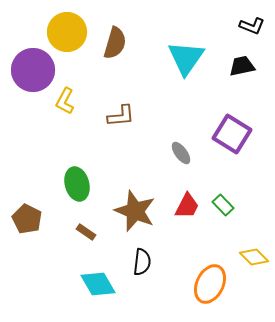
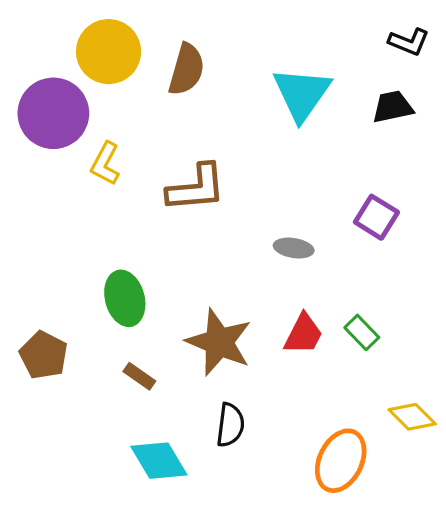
brown L-shape: (121, 116) -> (196, 188), size x1.4
purple square: (232, 134) -> (376, 217), size x0.7
gray ellipse: (181, 153) -> (294, 248), turned -45

